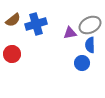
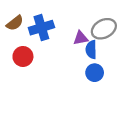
blue semicircle: (90, 45) -> (91, 50), moved
red circle: (12, 54) -> (23, 56), moved

